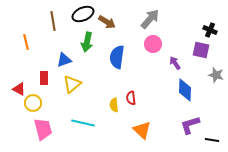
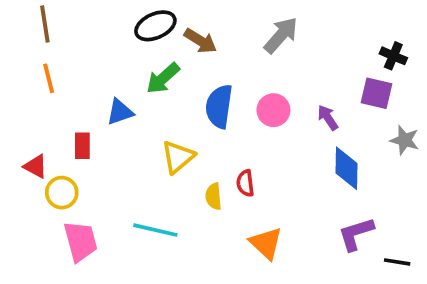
brown line: (53, 21) -> (45, 24), moved
green arrow: (87, 42) -> (163, 78), turned 36
pink circle: (153, 44) -> (273, 110), moved
yellow triangle: (72, 84) -> (178, 157), moved

